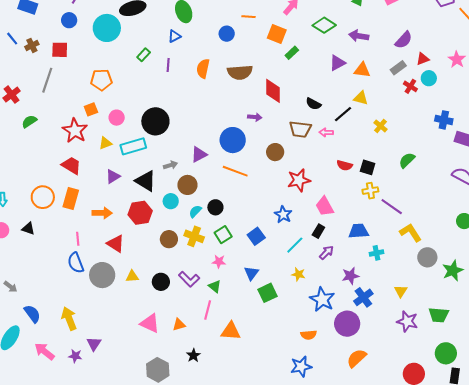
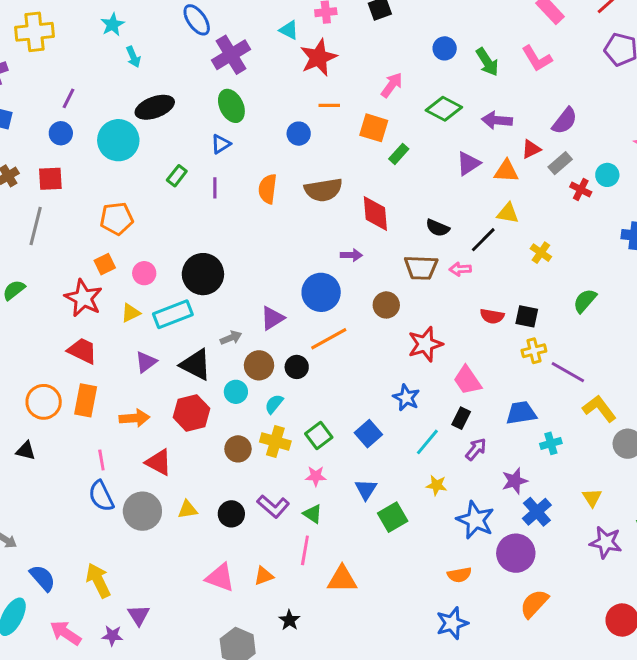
red triangle: (423, 59) -> (531, 149), moved
orange line: (235, 171) -> (329, 339), turned -45
black circle: (215, 207) -> (297, 367), moved

